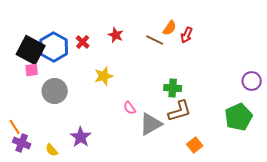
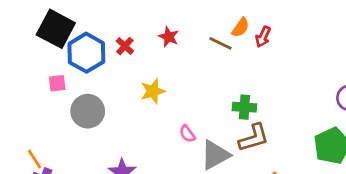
black square: (31, 50) -> (56, 29), moved

